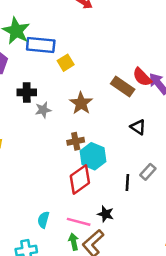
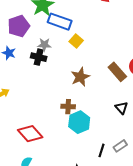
yellow square: (66, 63) -> (76, 41), turned -32
gray star: (43, 110) -> (44, 45), moved
red diamond: (80, 179) -> (30, 134), moved, turned 70

